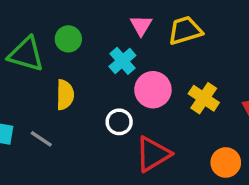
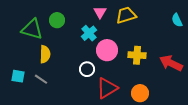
yellow semicircle: (65, 95) -> (45, 54), moved
yellow cross: (204, 98) -> (137, 55), turned -30
orange circle: (226, 162) -> (140, 93), moved

